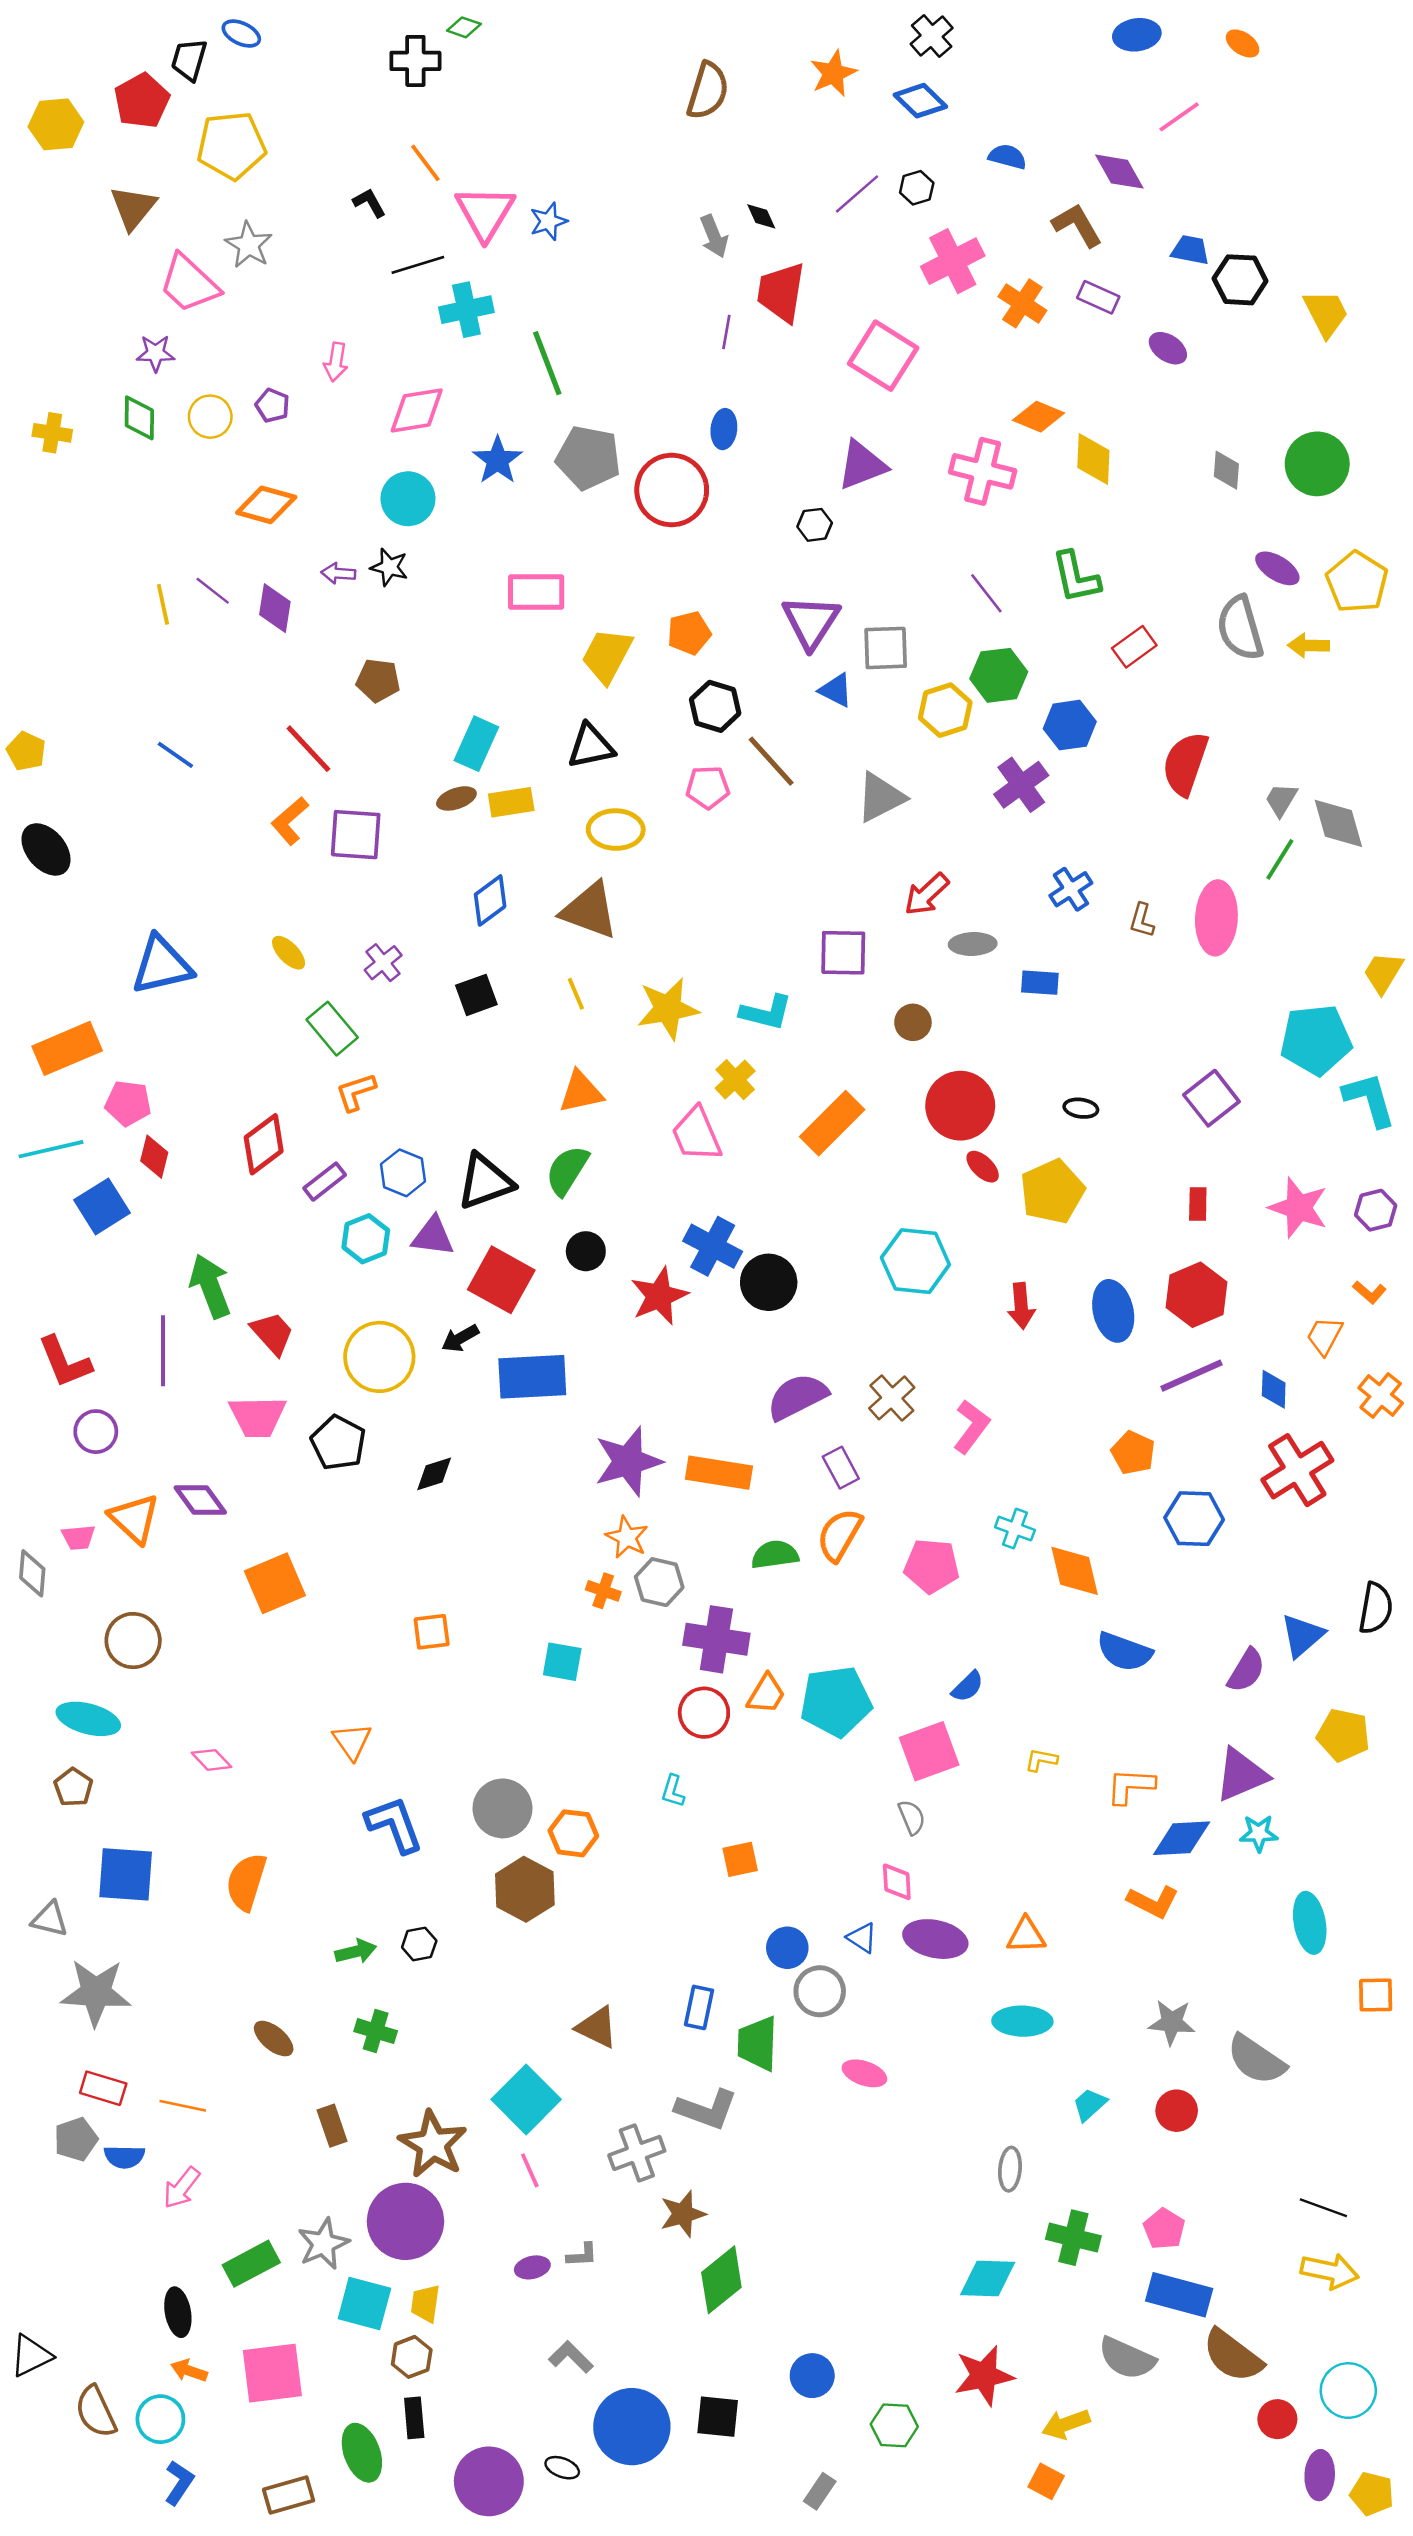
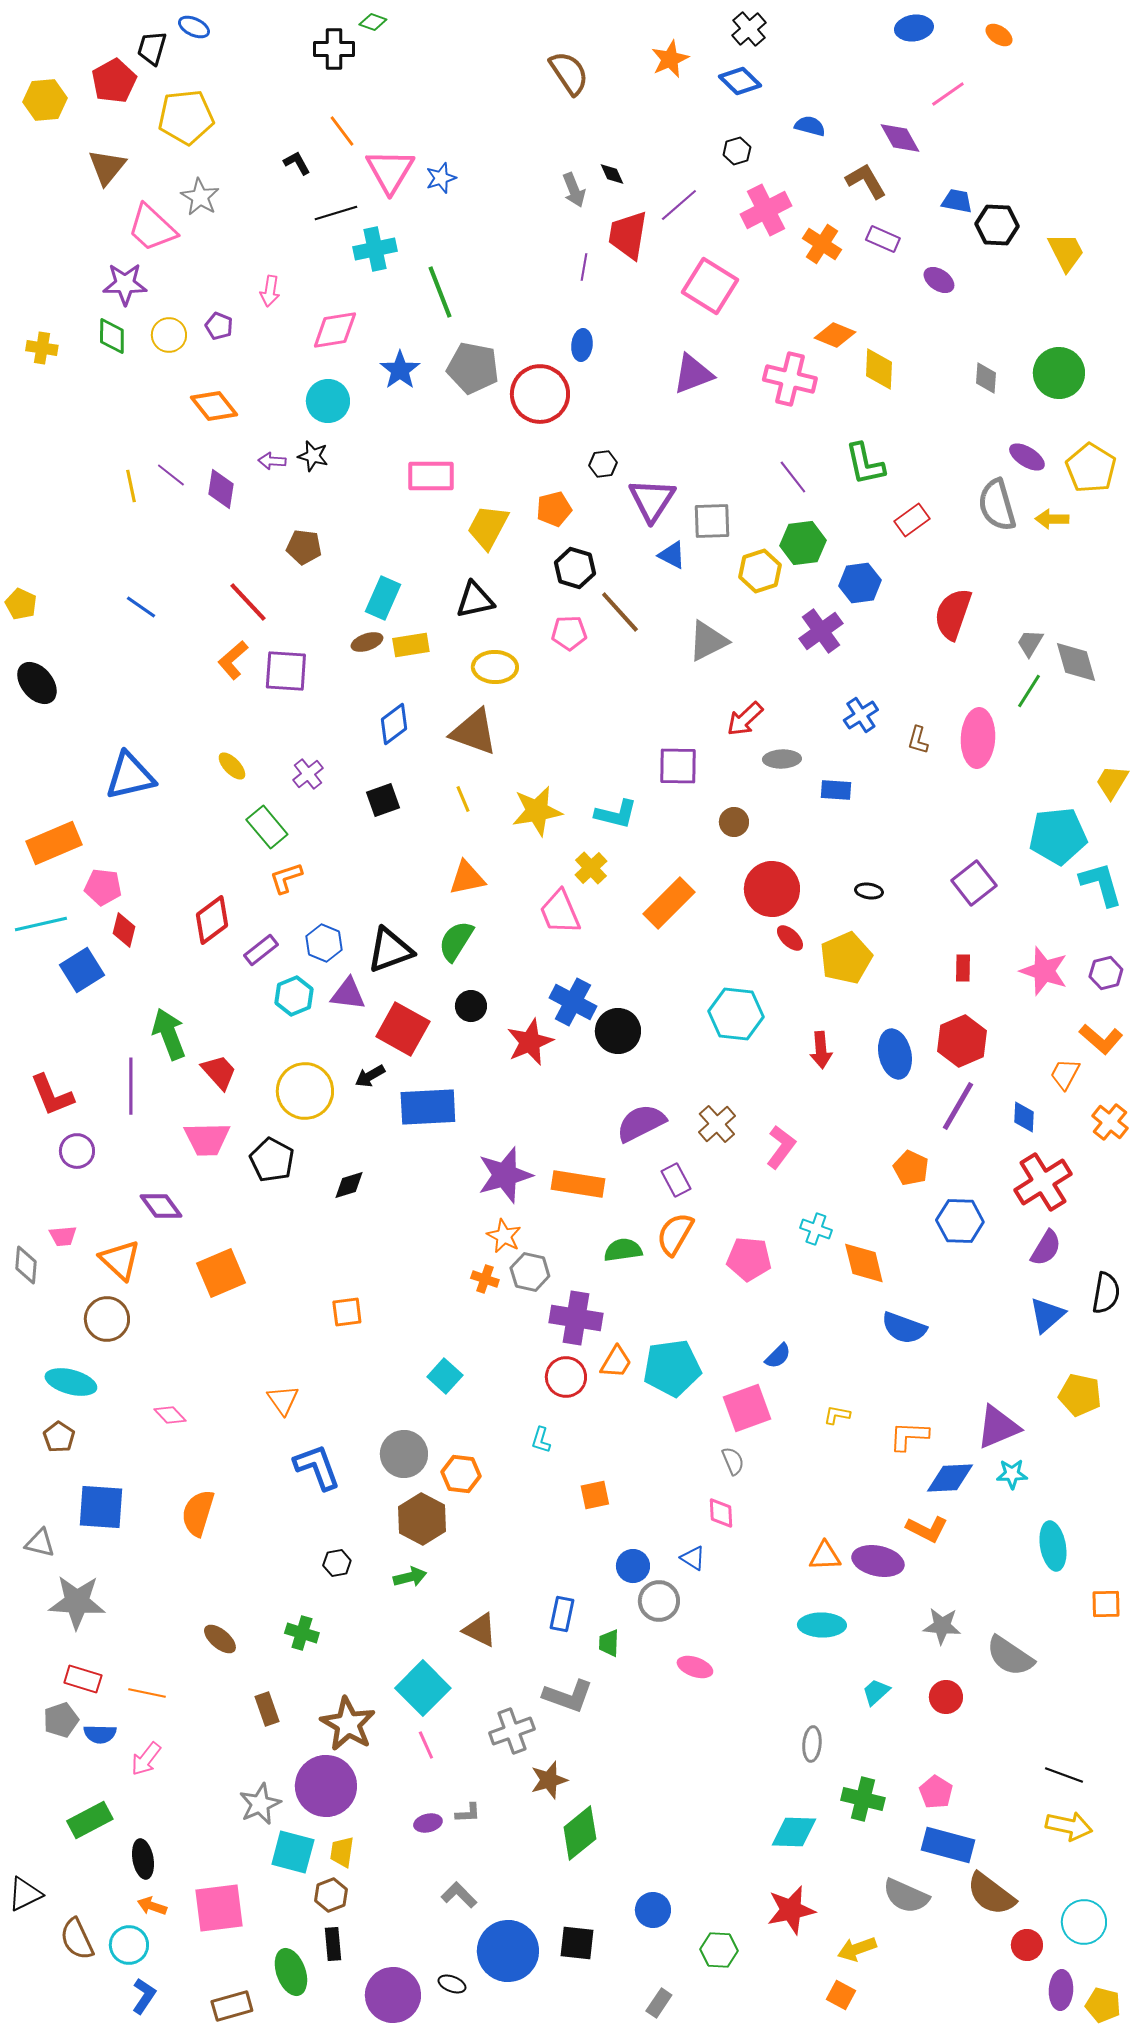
brown semicircle: (708, 91) -> (569, 73), turned -51
purple line: (857, 194) -> (679, 205), moved
purple star: (155, 353) -> (125, 284), size x1.4
orange diamond: (266, 505) -> (214, 406), turned 36
black hexagon: (815, 525) -> (603, 464), moved
orange L-shape: (1369, 1292) -> (1101, 1039), size x1.6
purple line: (1192, 1376) -> (958, 1106), turned -36
orange triangle: (134, 1519) -> (120, 1260), moved
cyan square: (562, 1662) -> (445, 1376), moved, turned 32
purple semicircle: (1246, 1670) -> (1046, 1248), moved
purple ellipse: (935, 1939) -> (878, 1561), moved
green arrow: (356, 1951) -> (410, 1577), moved
green trapezoid: (757, 2044) -> (609, 1643), size x0.6
green rectangle: (251, 2264) -> (90, 1820), moved

